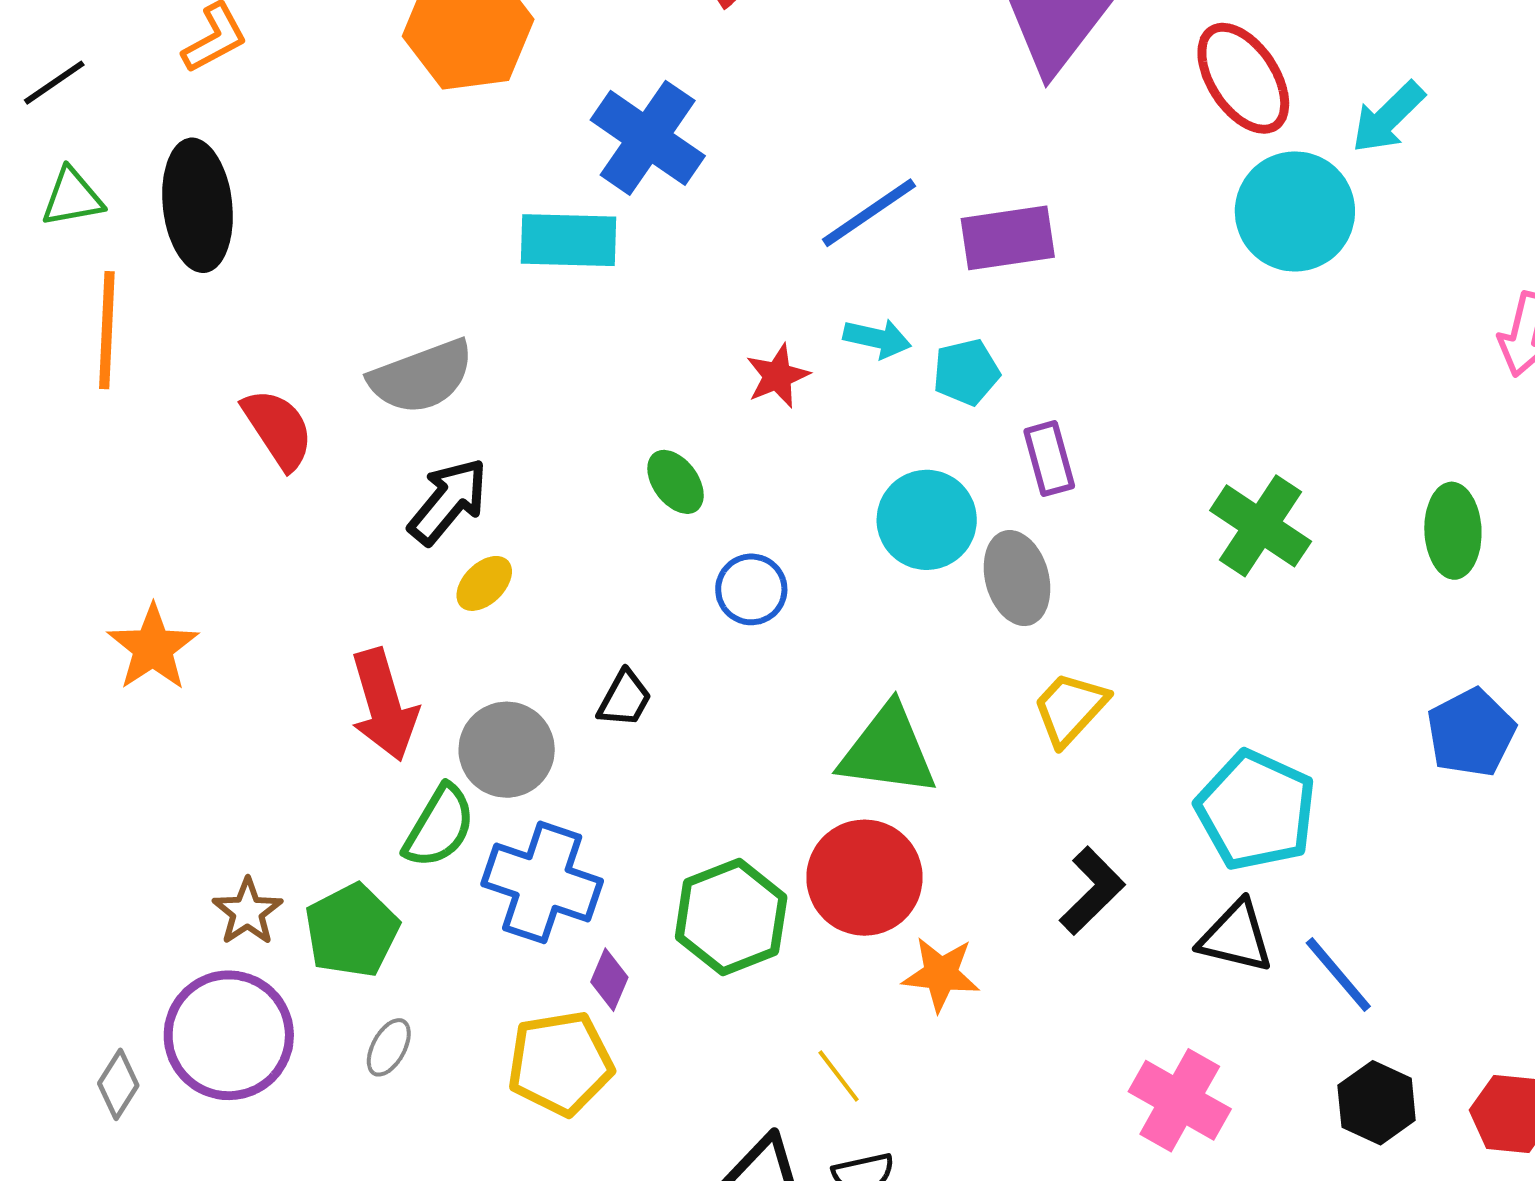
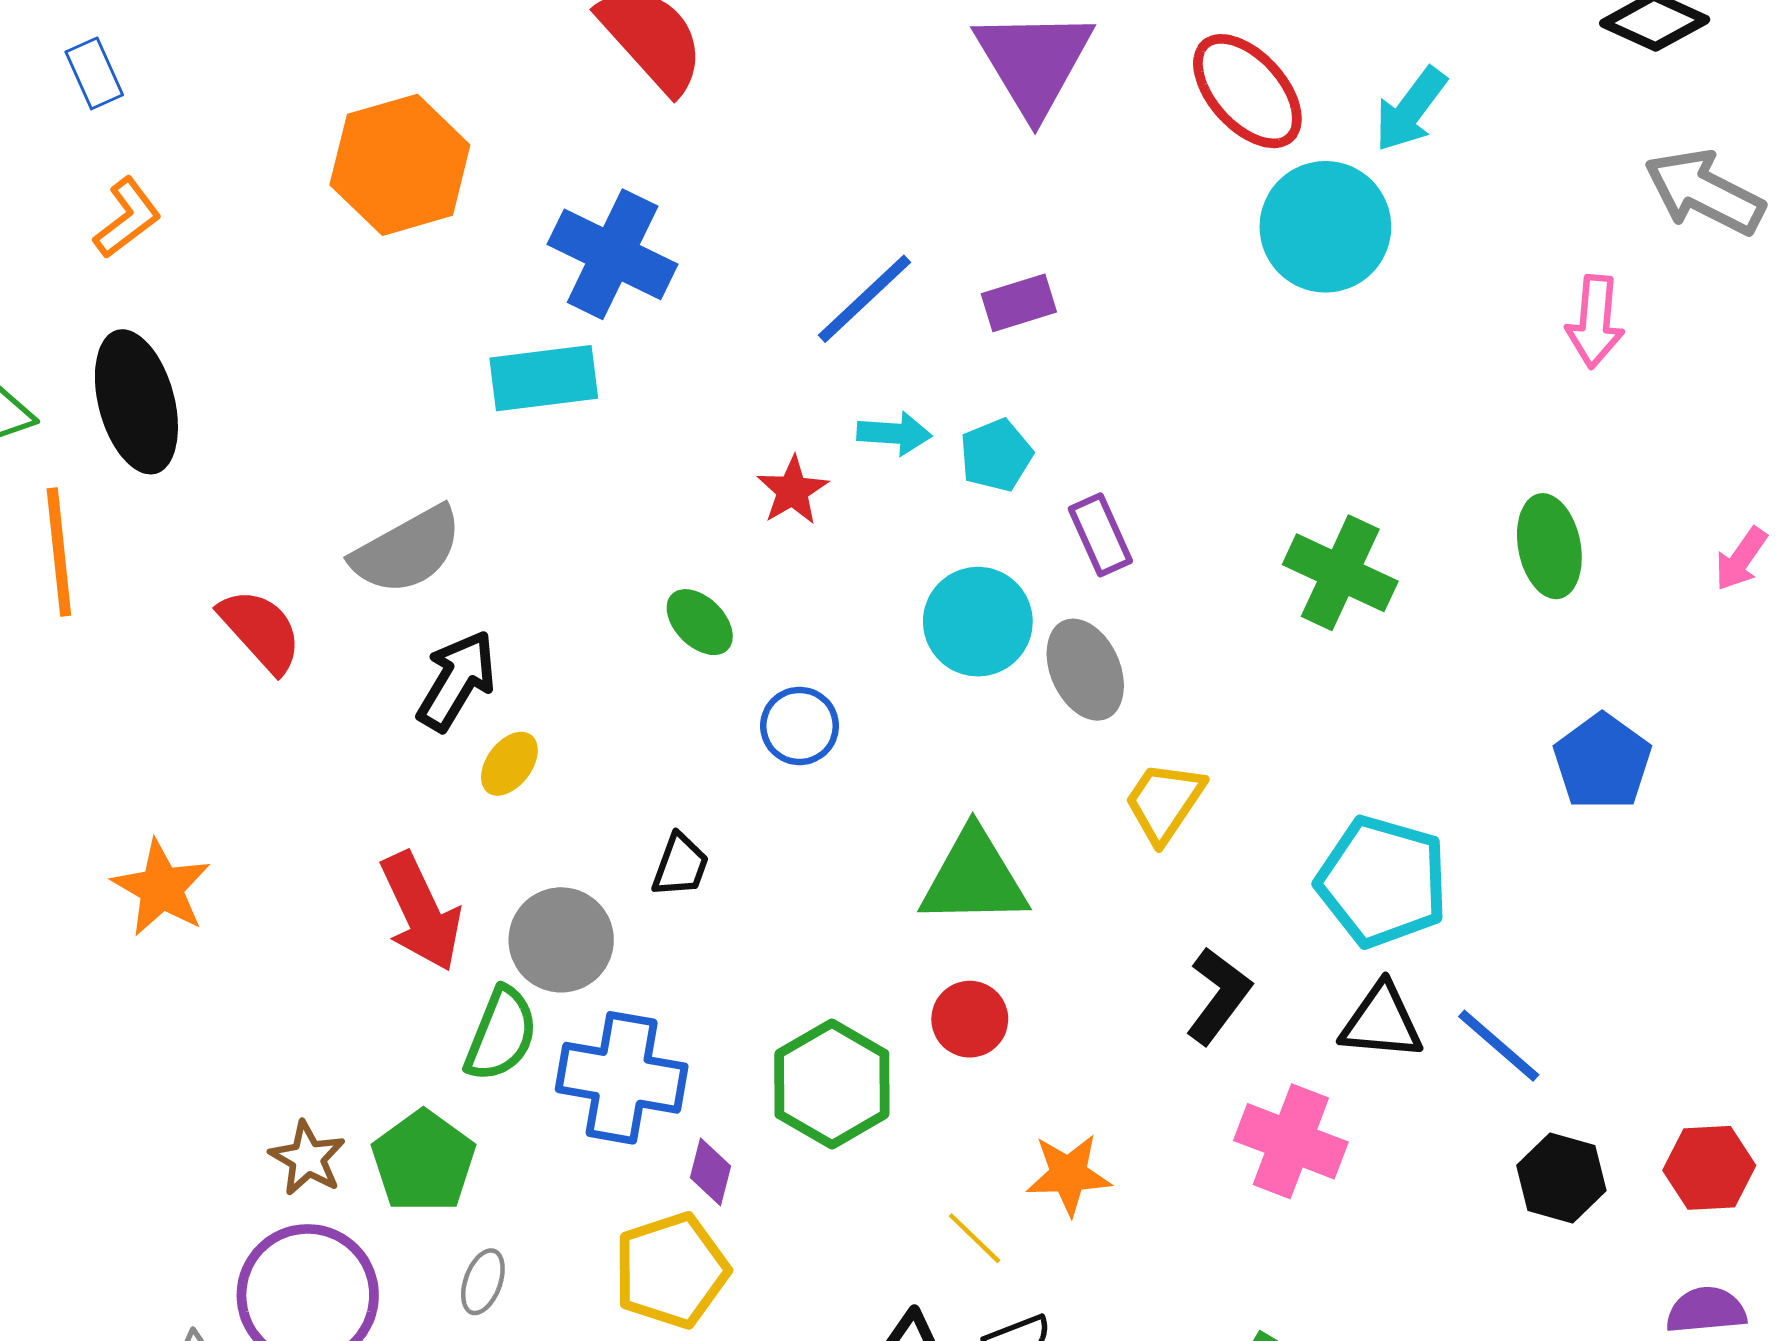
purple rectangle: (1008, 238) -> (1019, 303), size x0.7
red circle: (864, 878) -> (970, 1019), size x0.6
orange star: (941, 974) -> (1069, 1174), moved
pink cross: (1180, 1100) -> (1291, 1141), moved

